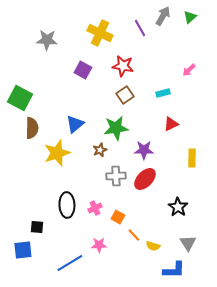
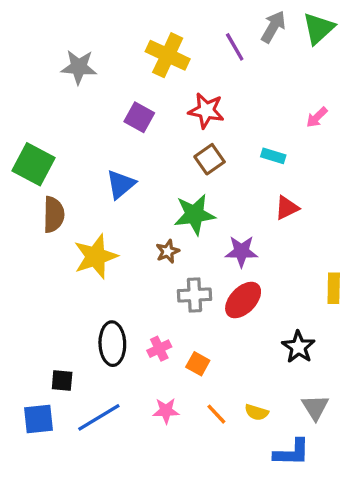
green triangle: (190, 17) -> (319, 28), size x1.5
cyan rectangle: (163, 93) -> (273, 156), turned 32
blue triangle: (75, 124) -> (121, 184), moved
yellow rectangle: (192, 158) -> (334, 288), moved
orange line: (134, 235) -> (216, 414), moved
blue line: (70, 263) -> (99, 417), moved

